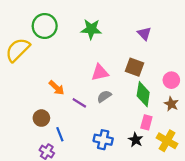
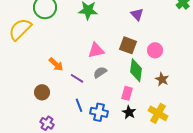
pink circle: (171, 80) -> (155, 50), moved
pink rectangle: (146, 122) -> (127, 93), moved
blue line: (60, 134) -> (79, 105), moved

